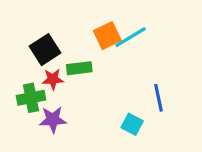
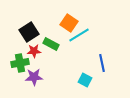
orange square: (107, 36) -> (69, 23), turned -30
cyan line: (131, 37) -> (79, 35), moved
green rectangle: (79, 68) -> (51, 44), turned 35

